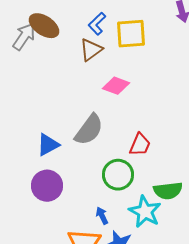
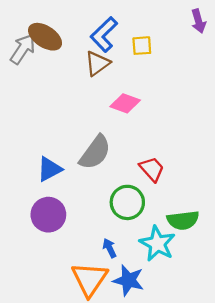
blue L-shape: (97, 24) -> (104, 34), size x1.4
yellow square: (131, 34) -> (142, 46), size x0.6
red trapezoid: (140, 145) -> (152, 169), turned -65

